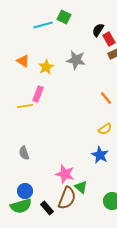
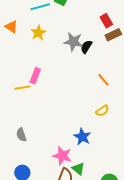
black semicircle: (98, 30) -> (86, 47), moved
orange triangle: (23, 61) -> (11, 27), moved
yellow star: (46, 67) -> (38, 33), moved
blue star: (100, 155) -> (82, 137), moved

